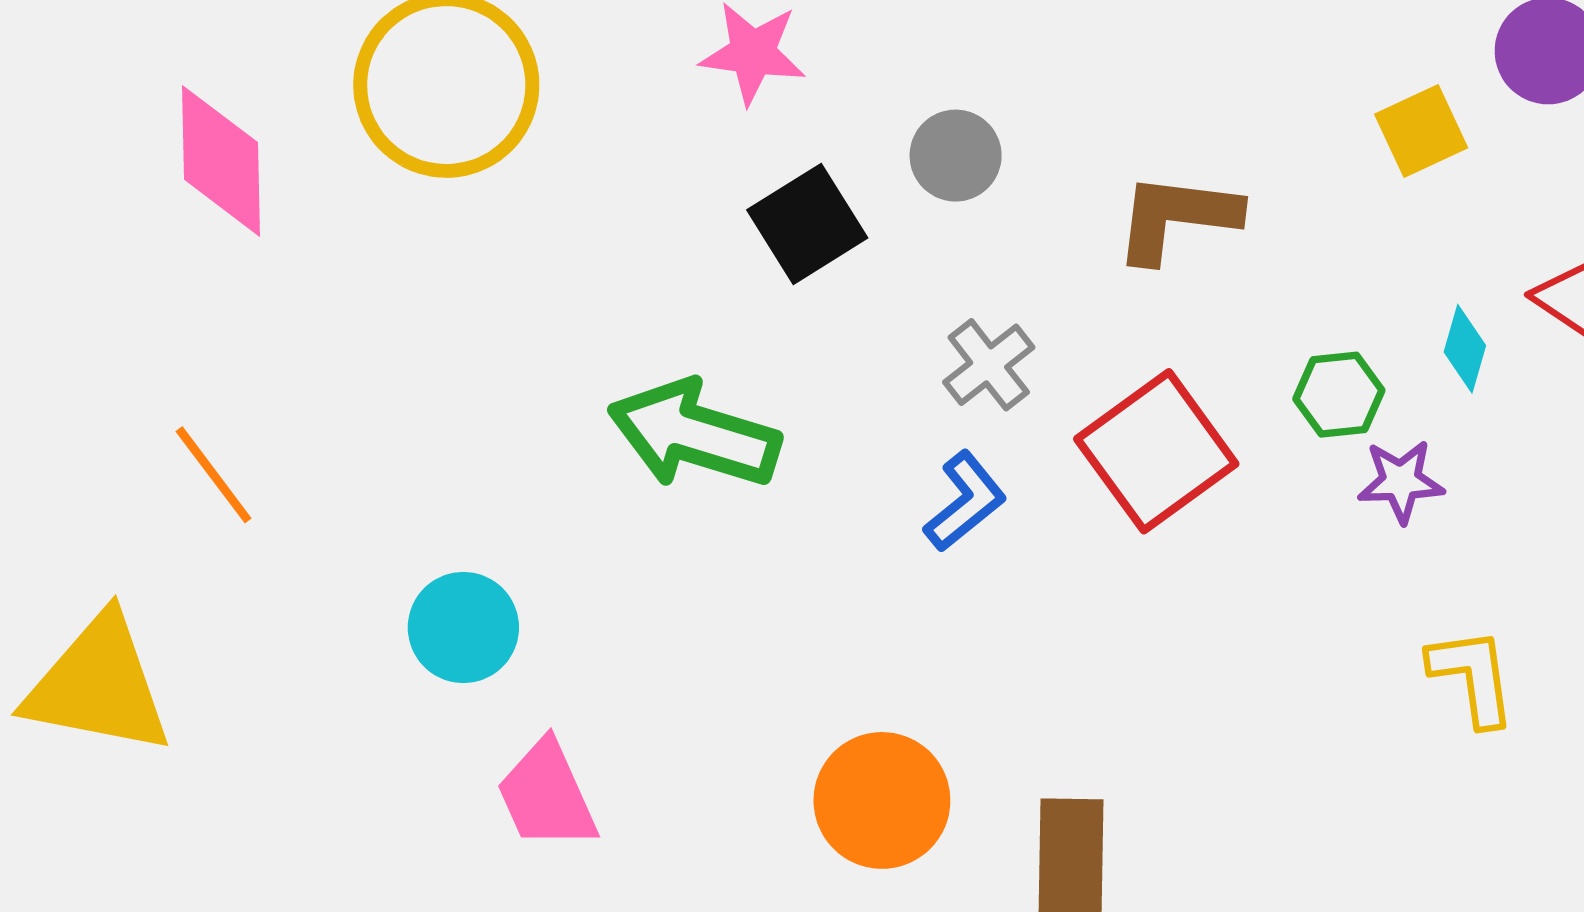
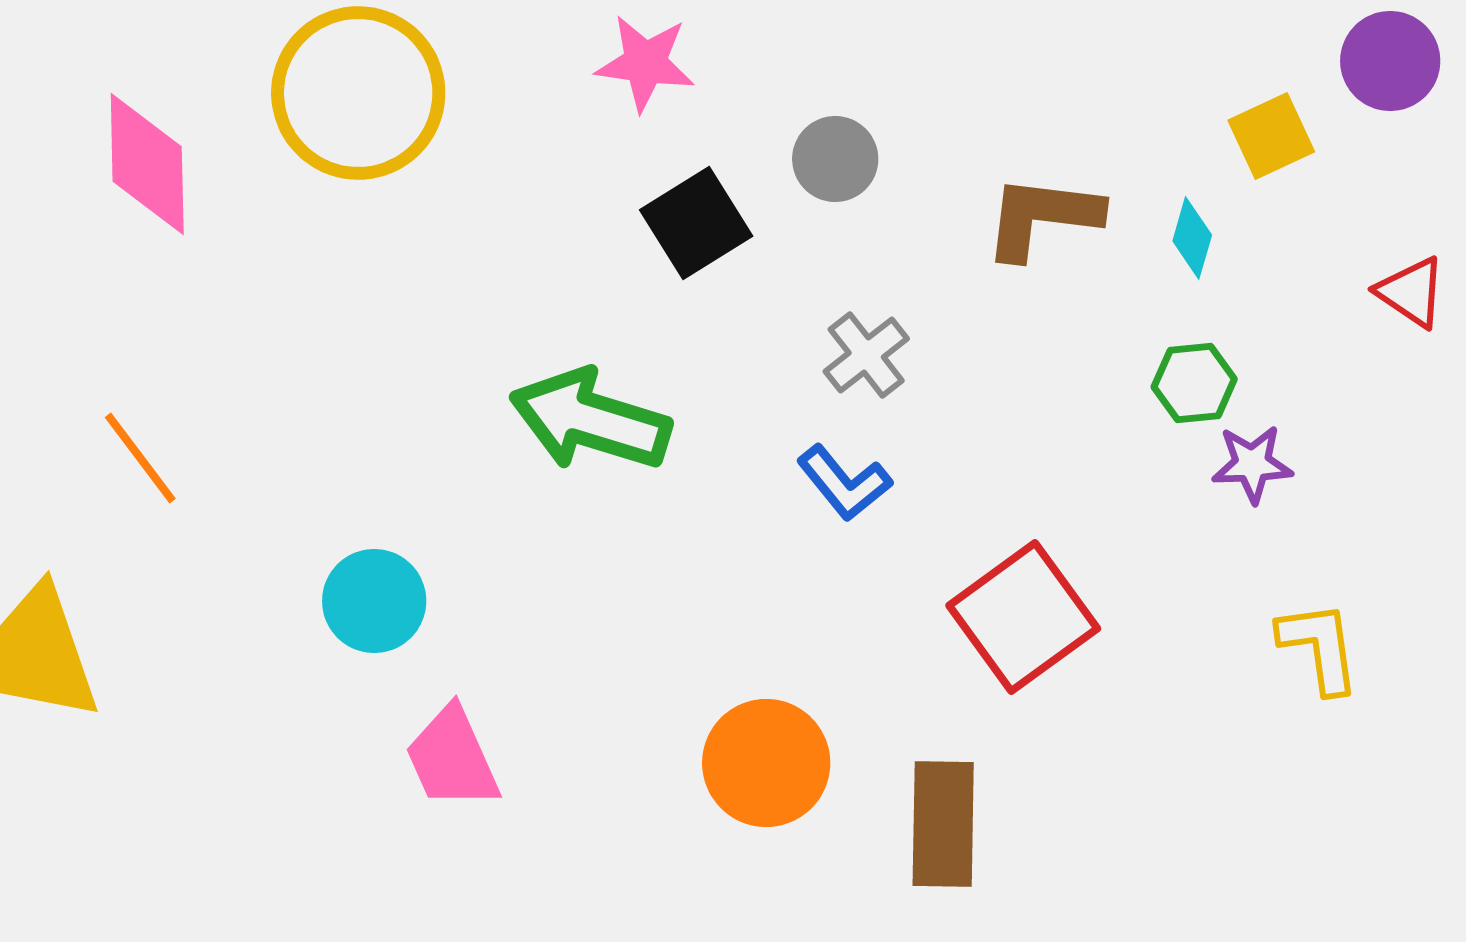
cyan diamond: (1465, 349) -> (1192, 238), moved
red square: (1156, 451) -> (1023, 617), moved
blue L-shape: (965, 501) -> (844, 483), turned 90

